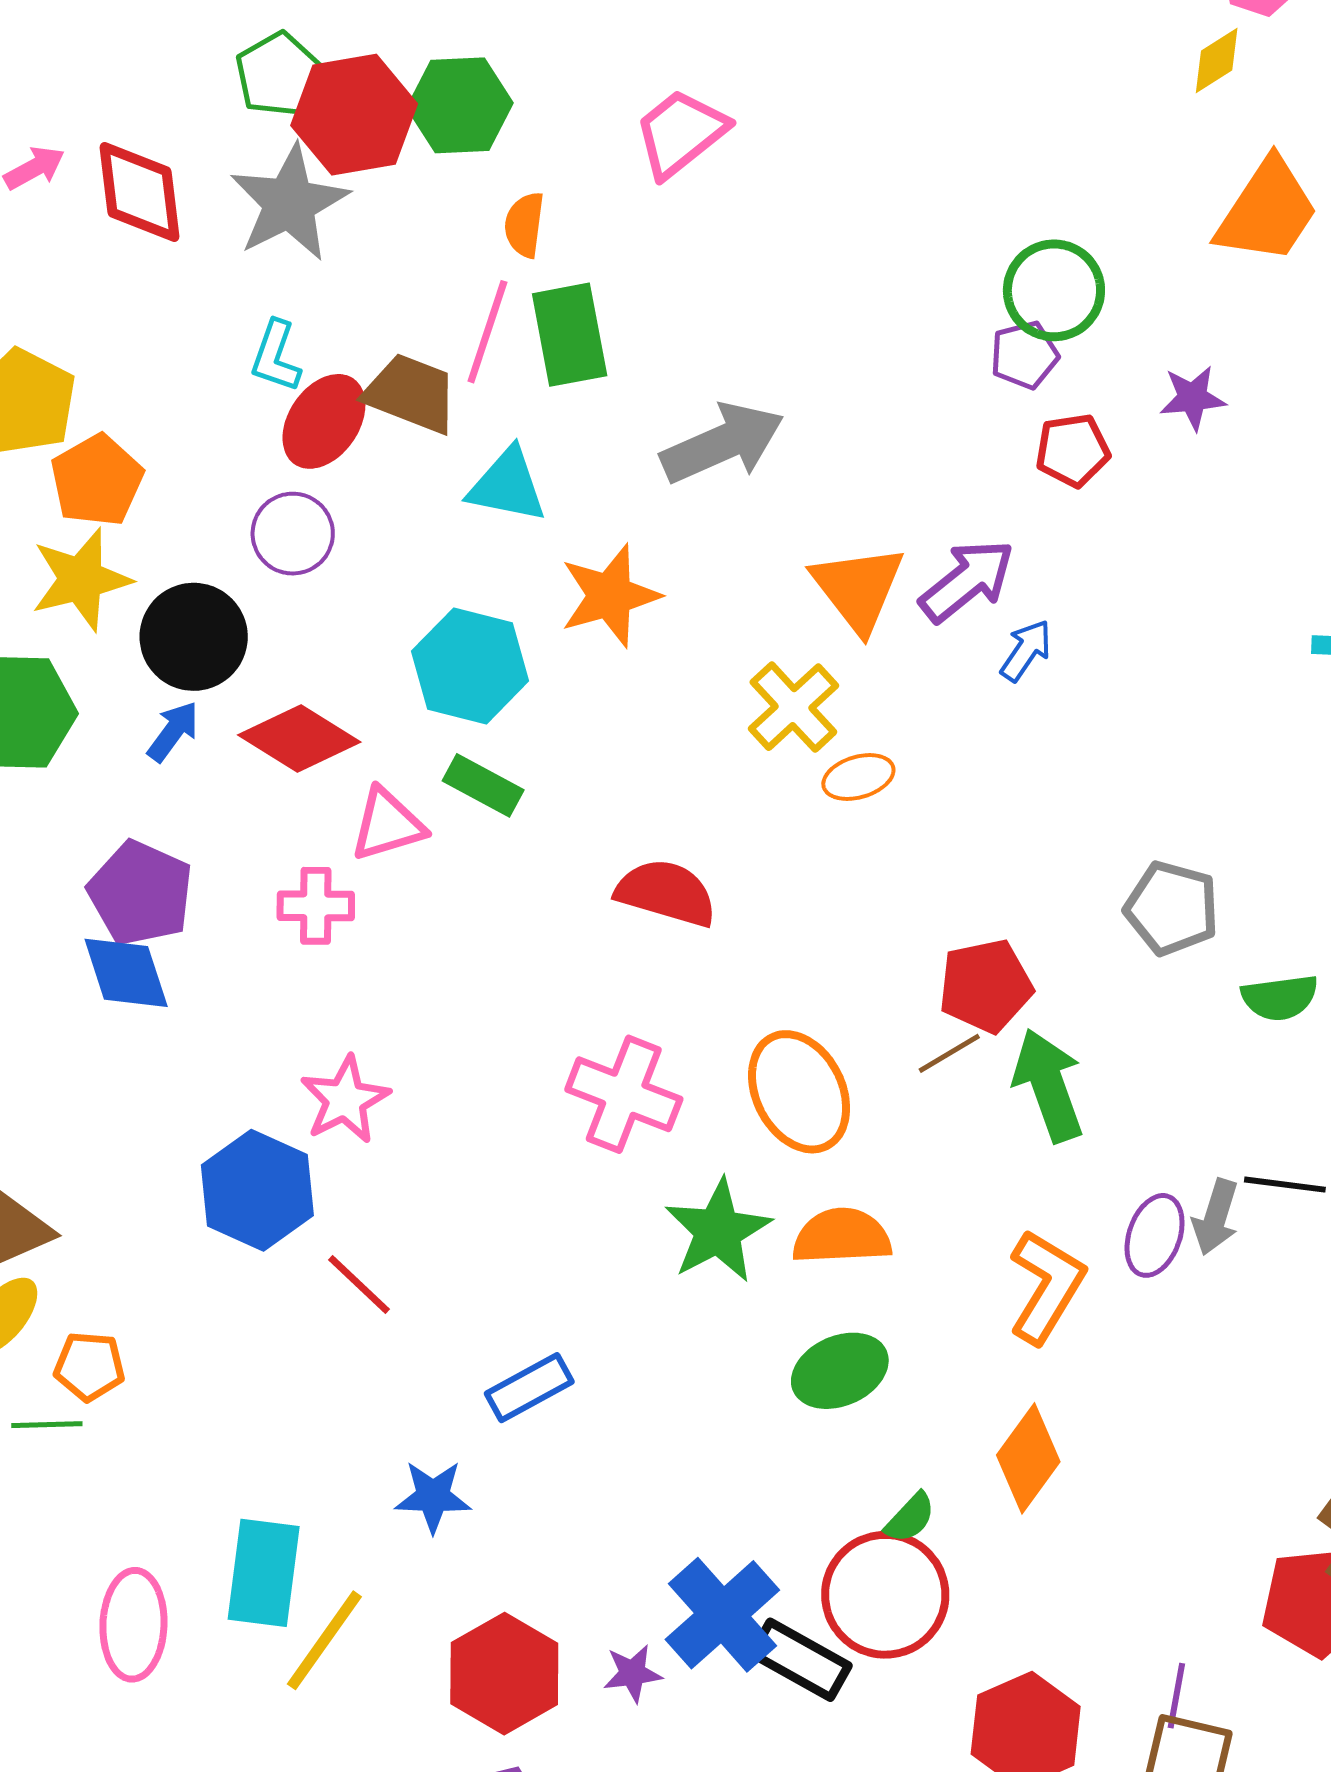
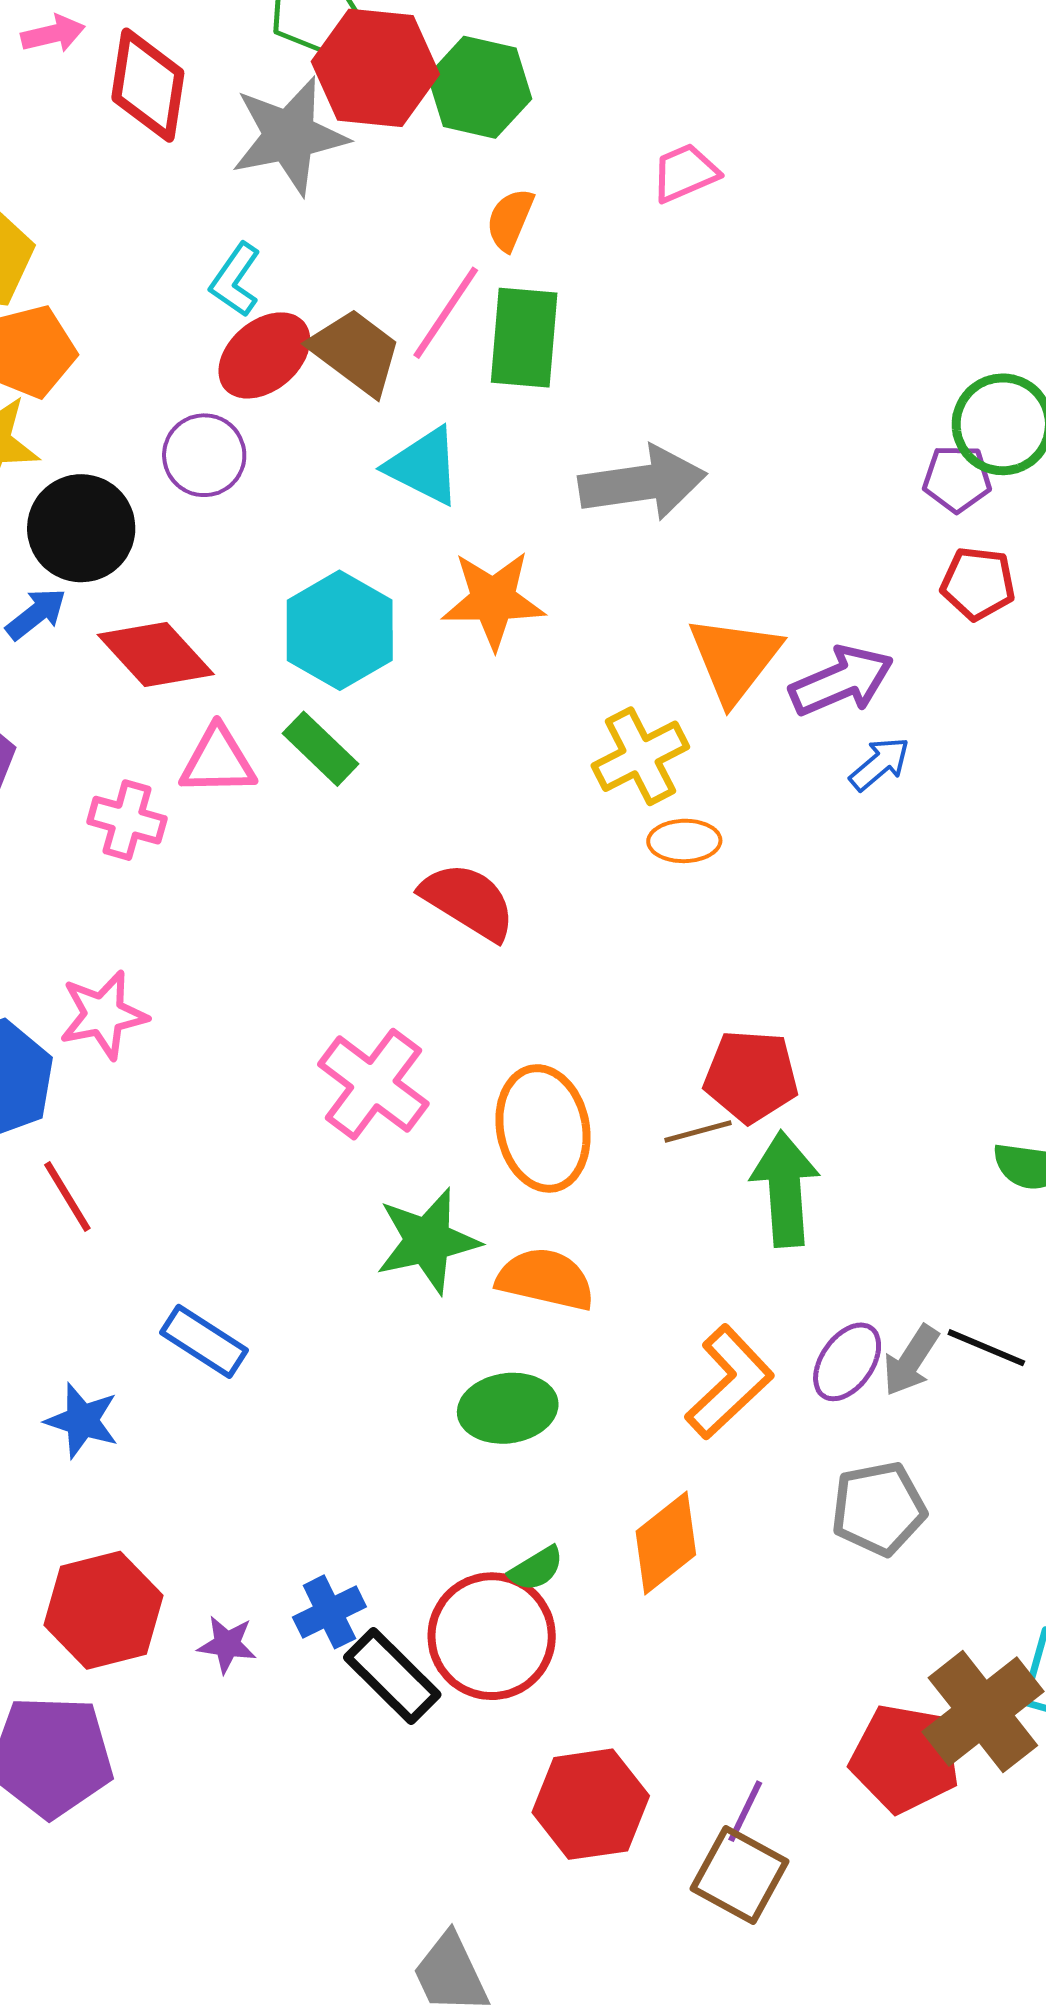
pink trapezoid: (681, 133) -> (685, 173), size x0.7
gray pentagon: (1172, 908) -> (879, 1508), moved, turned 30
blue rectangle: (529, 1388) -> (204, 1341), turned 46
blue cross: (722, 1615) -> (329, 1612), size x0.6

